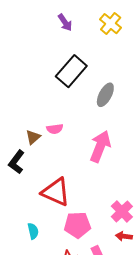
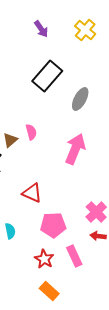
pink semicircle: (55, 129) -> (31, 132), turned -98
red triangle: (56, 192) -> (32, 193), size x0.7

